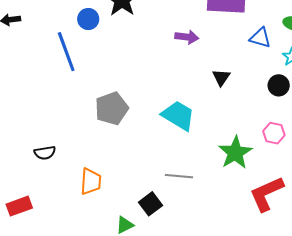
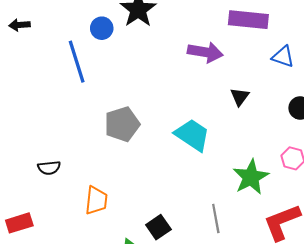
purple arrow: (187, 37) -> (205, 52), size x1.4
gray line: (179, 176) -> (216, 219), moved, turned 72

